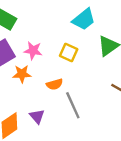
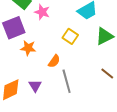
pink star: (33, 51) -> (42, 12), moved
orange semicircle: (55, 84) -> (54, 61), turned -48

